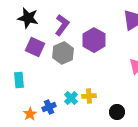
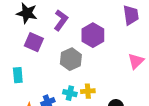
gray hexagon: (63, 53) -> (71, 59), moved
cyan cross: (71, 98) -> (70, 93), turned -32

